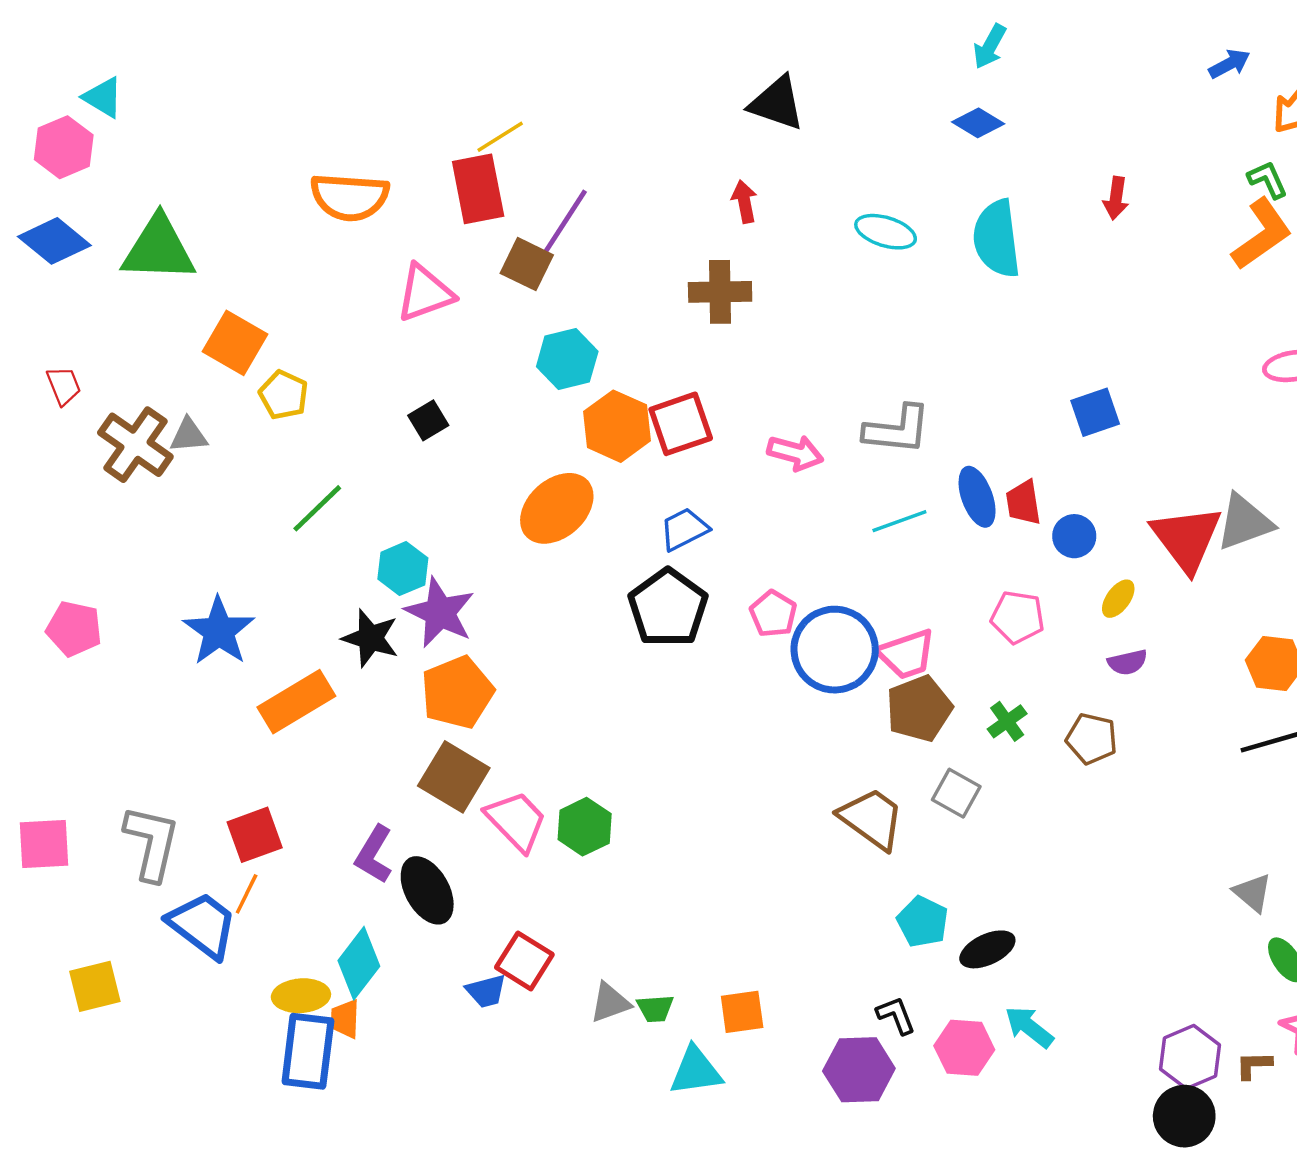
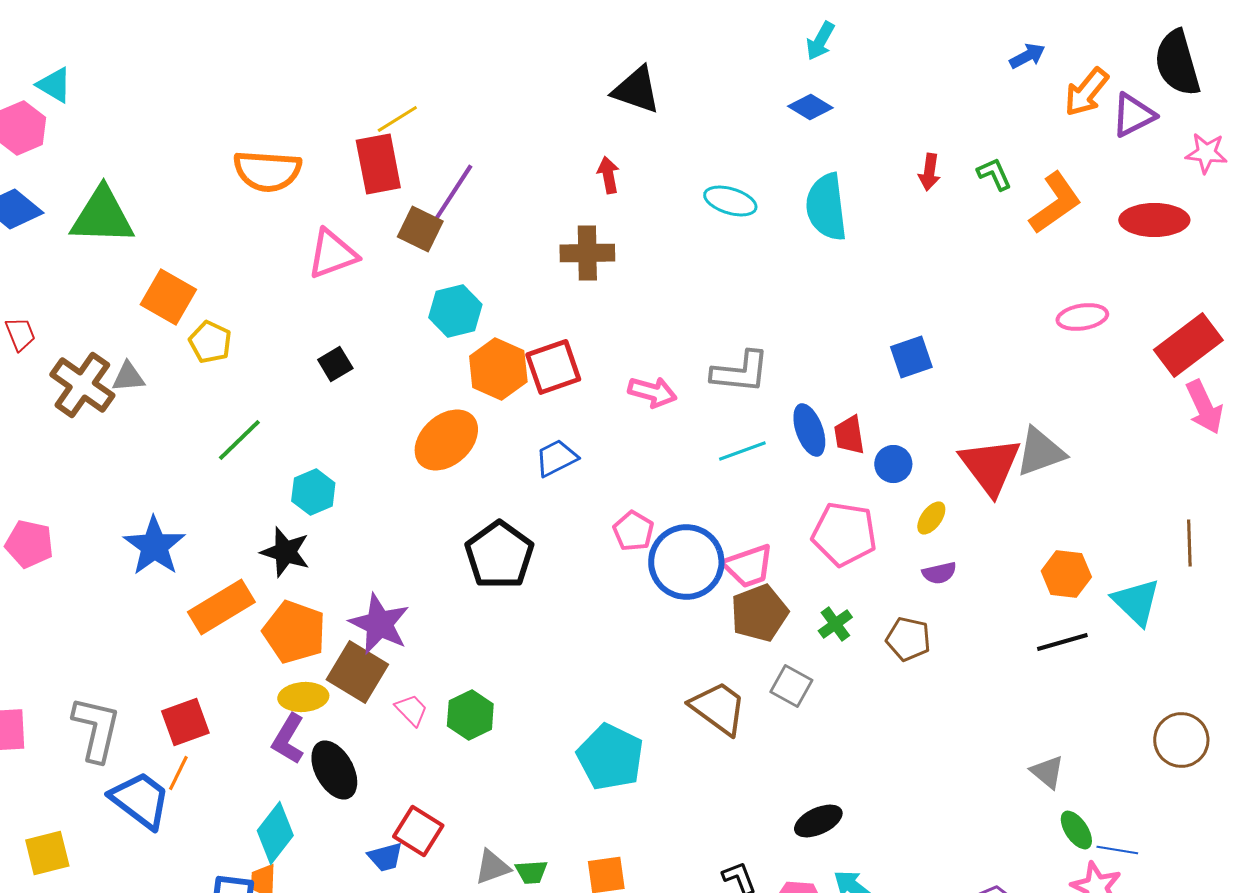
green L-shape: (1268, 180) -> (994, 174), moved
black pentagon: (668, 608) -> (499, 555), moved
purple star: (440, 613) -> (379, 624), moved
pink pentagon: (1018, 617) -> (844, 534), size x1.4
orange pentagon: (457, 692) -> (294, 632), moved, turned -30
pink trapezoid: (516, 821) -> (411, 710), size x0.6
cyan pentagon: (923, 922) -> (610, 757), moved, size x1.5
yellow ellipse: (301, 996) -> (303, 697), moved

